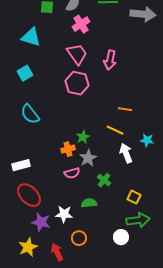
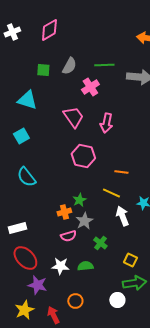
pink cross: (81, 24) -> (90, 87), moved
pink hexagon: (77, 83) -> (83, 156), moved
white star: (64, 214) -> (60, 266), moved

